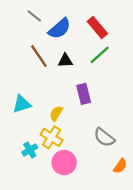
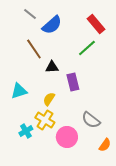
red rectangle: (97, 27) -> (96, 24), moved
black triangle: (65, 61) -> (52, 67), moved
pink circle: (64, 163) -> (67, 137), moved

